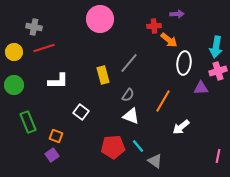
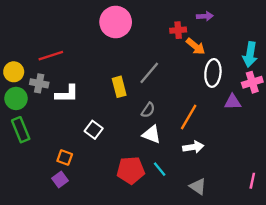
gray cross: (34, 27) -> (39, 83), moved
yellow circle: (14, 52) -> (14, 72), moved
green rectangle: (28, 122) -> (21, 130), moved
white arrow: (181, 127) -> (193, 147), moved, turned -150
gray triangle: (155, 161) -> (198, 186), moved

